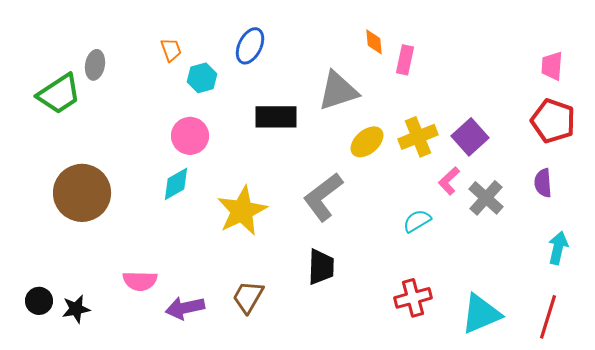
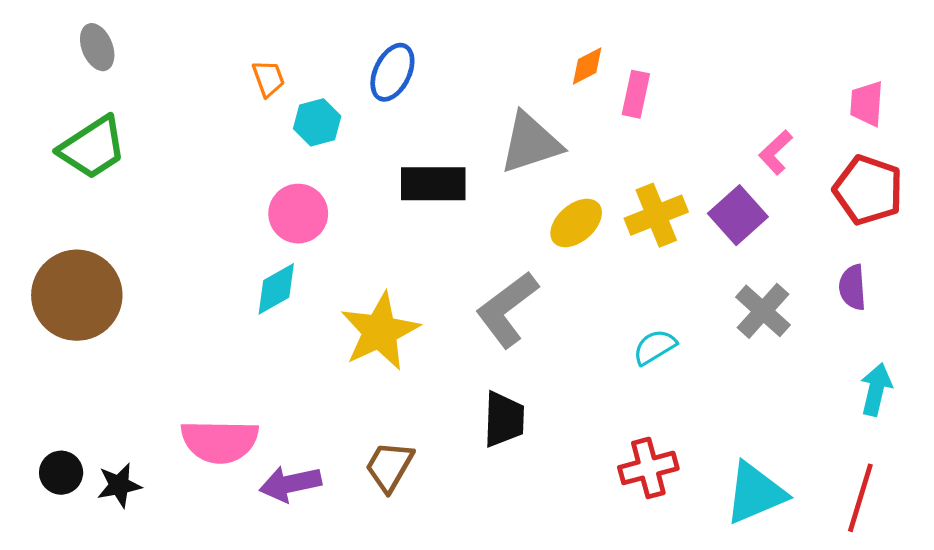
orange diamond: (374, 42) -> (587, 66), turned 68
gray ellipse: (95, 65) -> (97, 47), moved, turned -32
pink L-shape: (449, 181) -> (776, 152), moved
brown circle: (82, 193) -> (77, 295), moved
pink semicircle: (140, 281) -> (220, 441), size x1.4

